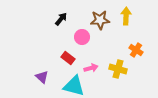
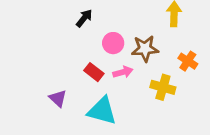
brown star: (100, 20) -> (145, 49), moved
pink arrow: (91, 68) -> (123, 72), moved

